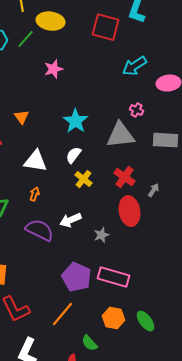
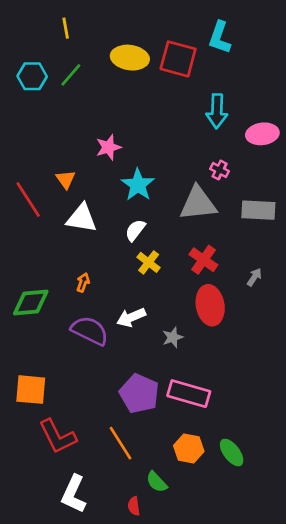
yellow ellipse: (50, 21) -> (130, 58), moved
cyan arrow: (134, 66) -> (217, 111), turned -55
pink star: (54, 69) -> (108, 147), moved
white triangle: (36, 161) -> (82, 218), moved
gray arrow: (154, 190) -> (254, 277), moved
orange line: (62, 314) -> (120, 443), turned -72

